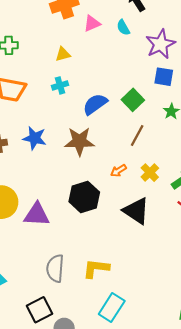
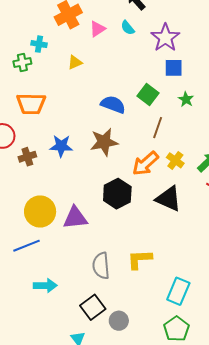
cyan cross: (60, 85) -> (39, 44), moved, turned 35
blue semicircle: (95, 104) -> (113, 104), turned 65
orange arrow: (118, 171) -> (145, 164), size x1.8
cyan rectangle: (112, 307) -> (178, 291), moved

